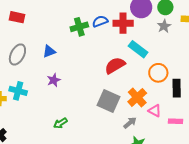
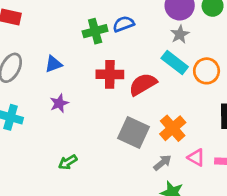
red cross: (123, 23) -> (110, 74), moved
gray star: (164, 26) -> (180, 34), moved
orange circle: (158, 73) -> (206, 71), moved
pink triangle: (155, 111) -> (196, 158), moved

